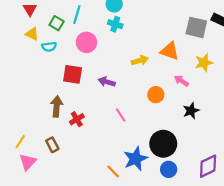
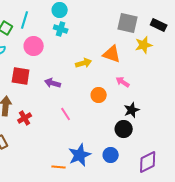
gray square: (196, 27) -> (128, 23), moved
yellow star: (204, 63) -> (144, 45), moved
black circle: (163, 144) -> (124, 129), moved, size x0.7
blue circle: (169, 169) -> (111, 155), moved
orange line: (113, 171) -> (59, 167), turned -40

